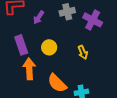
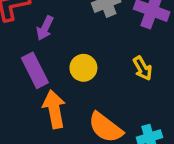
purple arrow: (39, 17) -> (45, 28), moved

